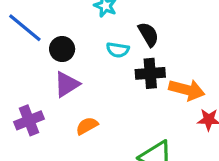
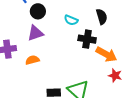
black semicircle: (148, 34) -> (102, 17), moved
orange semicircle: (87, 126) -> (32, 60), moved

